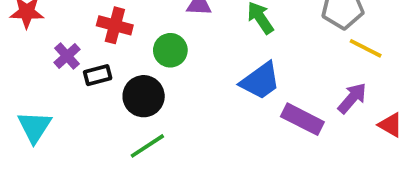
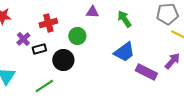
red cross: (115, 25) -> (48, 23), turned -30
green line: (147, 146) -> (44, 86), moved

